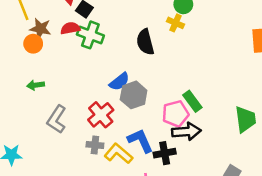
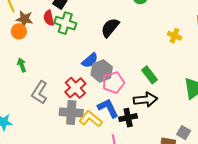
yellow cross: (176, 23) -> (175, 36), moved
red semicircle: (70, 28) -> (49, 18), turned -91
black semicircle: (145, 42) -> (110, 28), turned 55
green arrow: (36, 85) -> (22, 65), turned 80
pink pentagon: (175, 114) -> (113, 82), moved
gray cross: (95, 145) -> (71, 112), size x1.6

